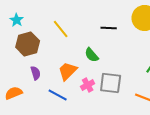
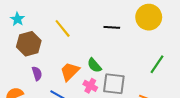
green semicircle: (92, 55) -> (94, 65), moved
pink cross: (88, 85) -> (90, 86), turned -32

